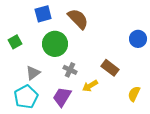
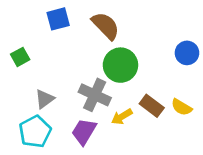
green circle: (55, 44) -> (120, 65), moved
brown rectangle: (110, 68) -> (152, 106), moved
gray cross: (70, 70) -> (95, 95), size x1.6
yellow semicircle: (134, 94) -> (182, 107), moved, turned -84

